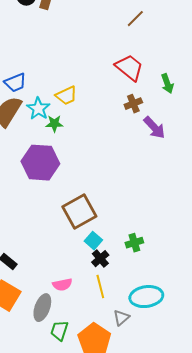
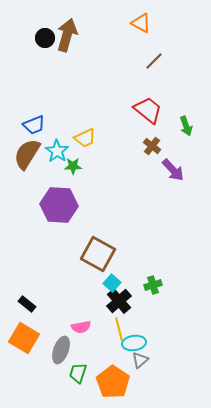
brown cross: (133, 104) -> (152, 146), turned -30
brown square: (79, 212) -> (98, 254), turned -32
black cross: (100, 259) -> (119, 301), size x1.4
cyan ellipse: (146, 297) -> (134, 343), moved, size x0.7

